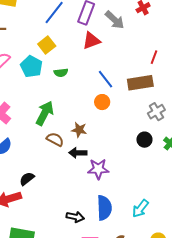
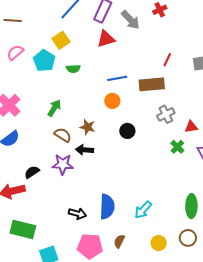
blue line: (105, 79) -> (117, 78), turned -66
green arrow: (45, 113) -> (54, 108), size x0.7
black circle: (144, 140) -> (127, 131), moved
purple star: (98, 169) -> (63, 164), moved

